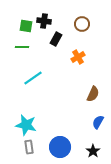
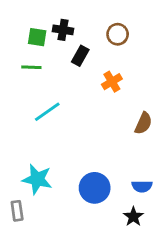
brown semicircle: (93, 94) -> (143, 123), moved
blue semicircle: (98, 122) -> (142, 186), moved, turned -120
gray rectangle: (29, 147) -> (17, 211), moved
blue circle: (60, 147) -> (95, 188), moved

